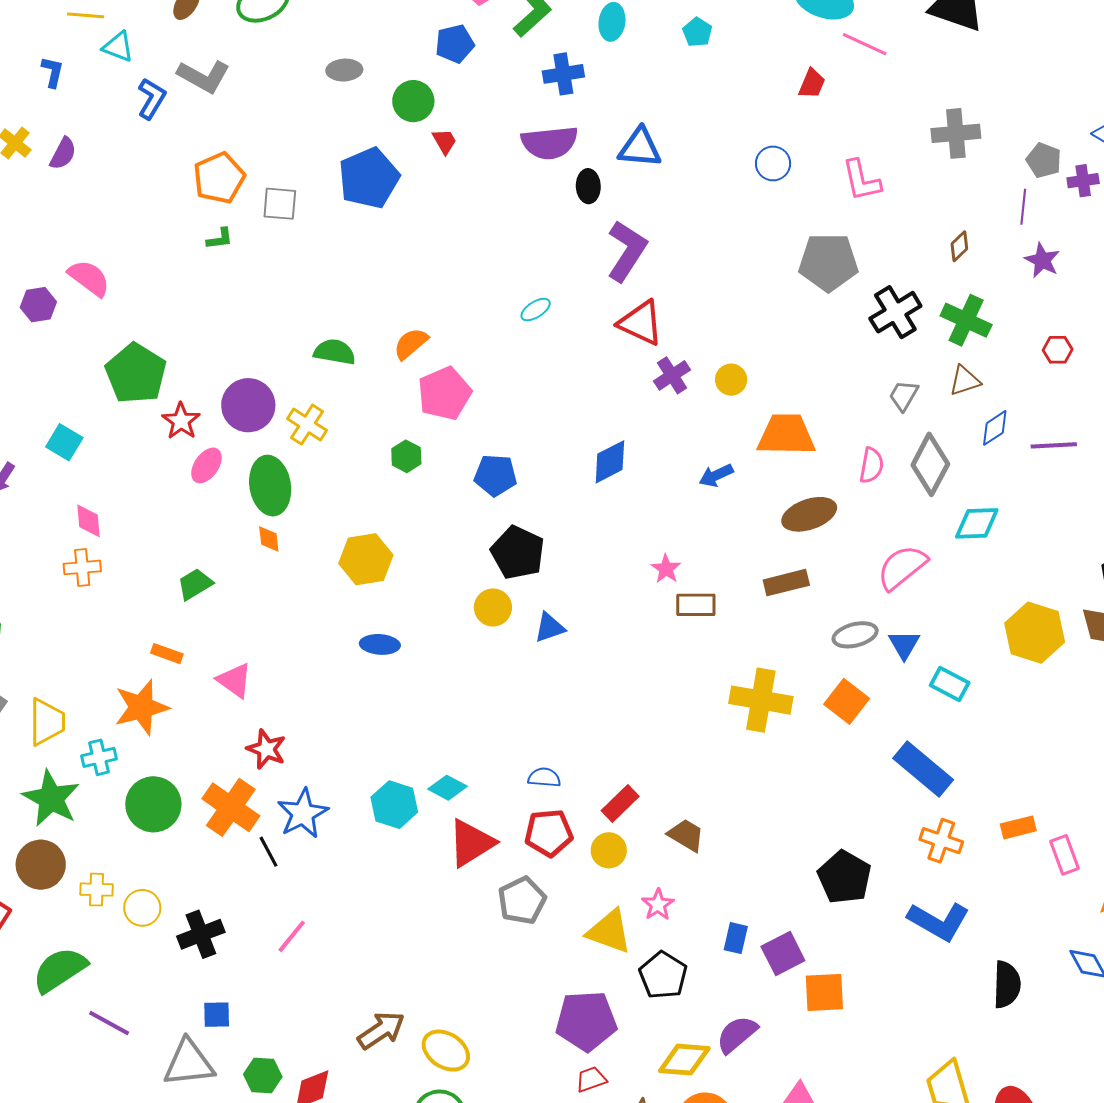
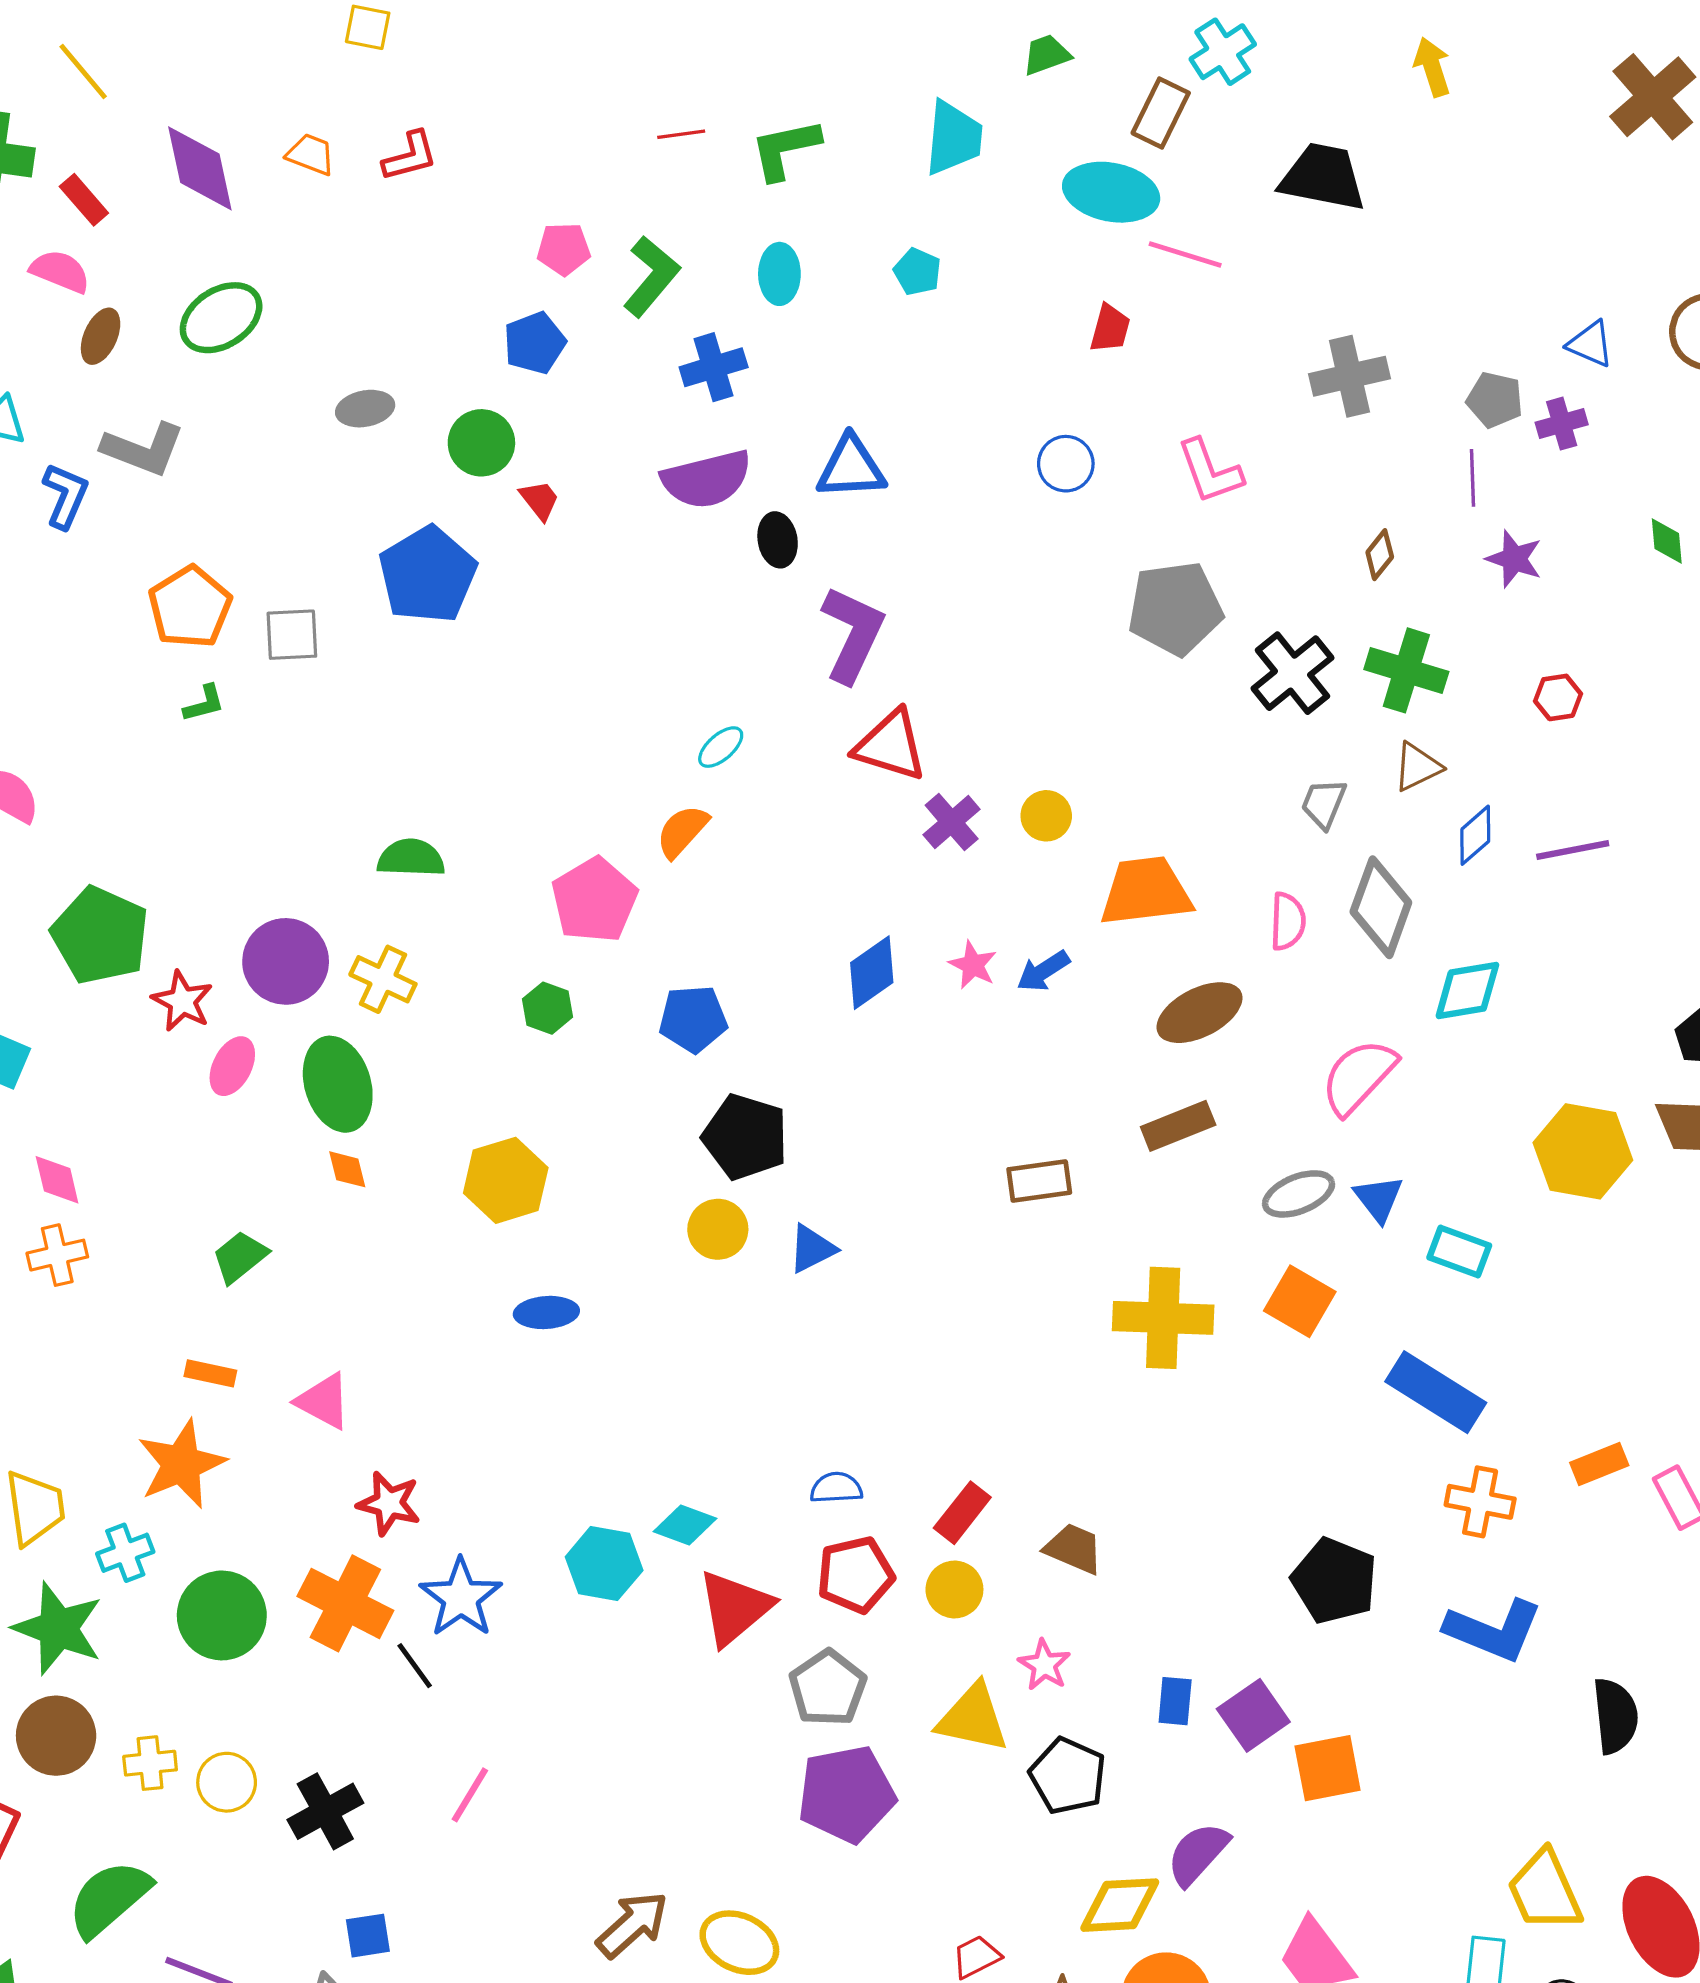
orange semicircle: (411, 344) -> (682, 831), moved
pink star: (666, 569) -> (973, 965), moved
purple pentagon: (586, 1021) -> (846, 1794), moved

